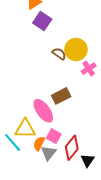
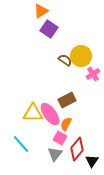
yellow triangle: (25, 129) -> (33, 113), moved
orange semicircle: (39, 143) -> (66, 124), moved

